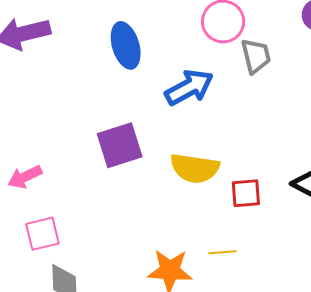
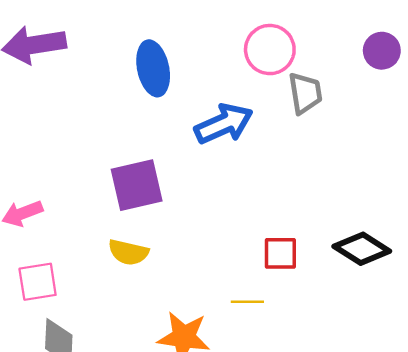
yellow semicircle: (195, 168) -> (128, 252), moved, size x0.7
yellow line: (223, 252) -> (247, 302), moved

